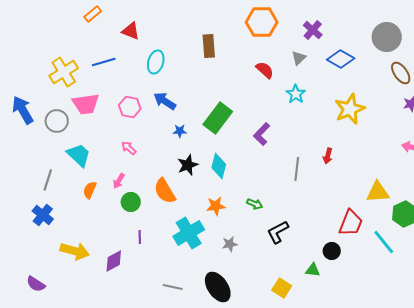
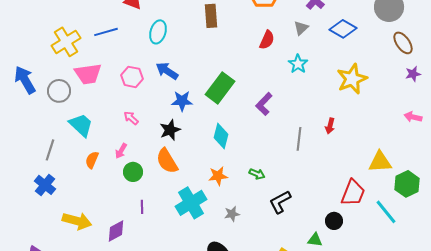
red semicircle: (265, 70) -> (267, 40), turned 72
blue star: (180, 131) -> (182, 101), size x1.5
black star: (188, 165) -> (170, 130), moved

